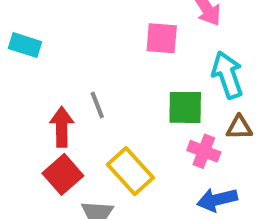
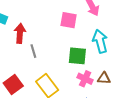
red arrow: (62, 127) -> (20, 33), moved
brown triangle: (239, 127) -> (104, 78), moved

